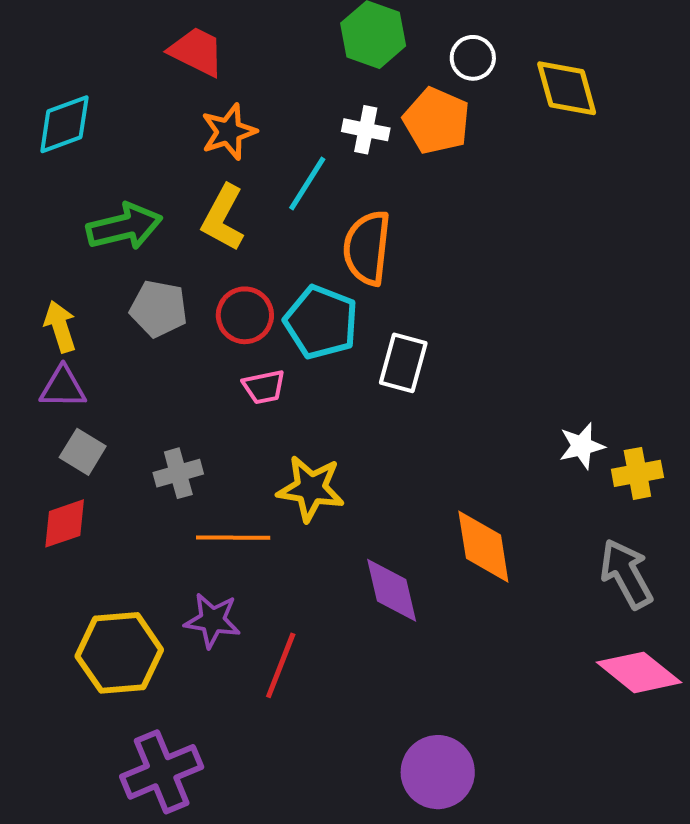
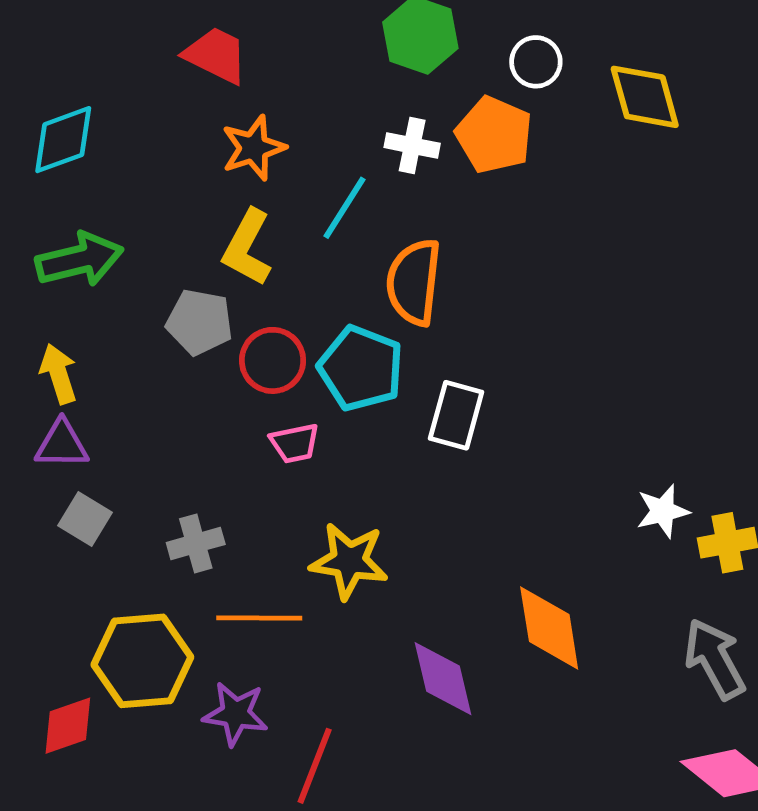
green arrow: (124, 227) -> (80, 260), moved
gray pentagon: (159, 309) -> (200, 322), moved
red diamond: (65, 523) -> (68, 726), moved
yellow hexagon: (119, 653) -> (142, 661), moved

